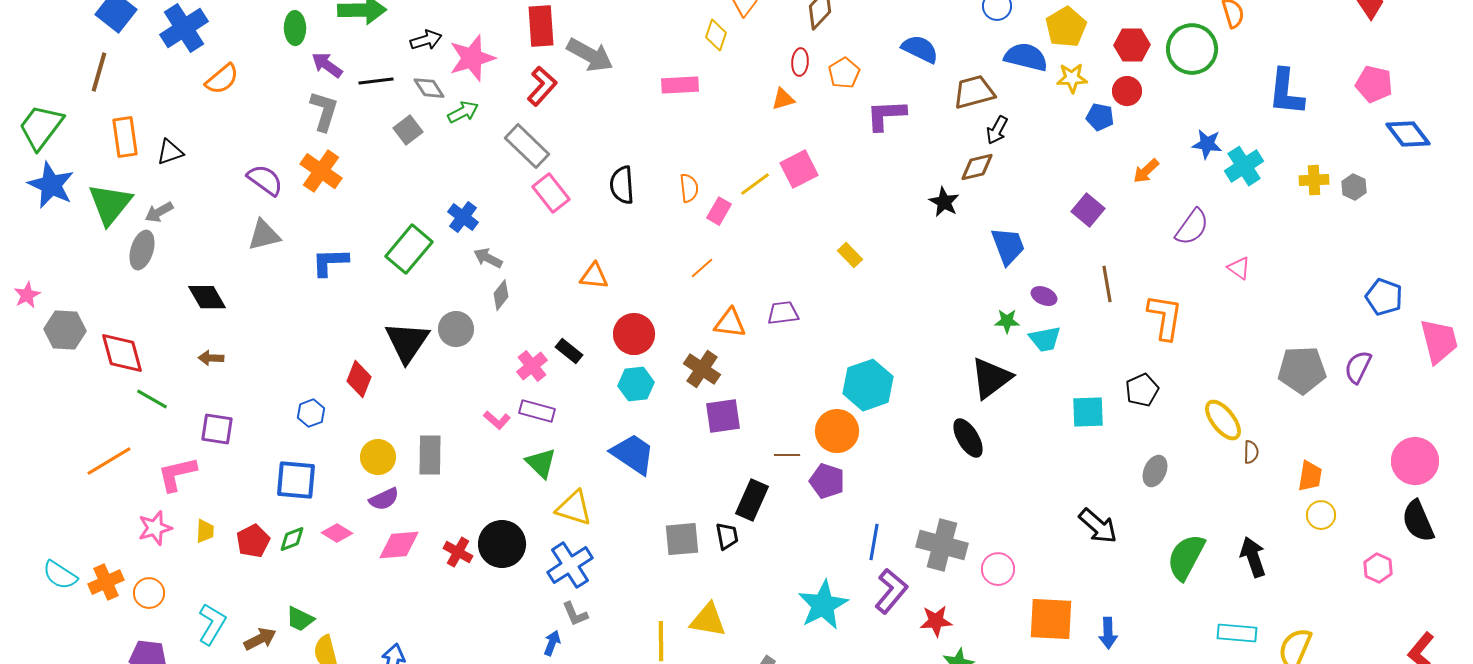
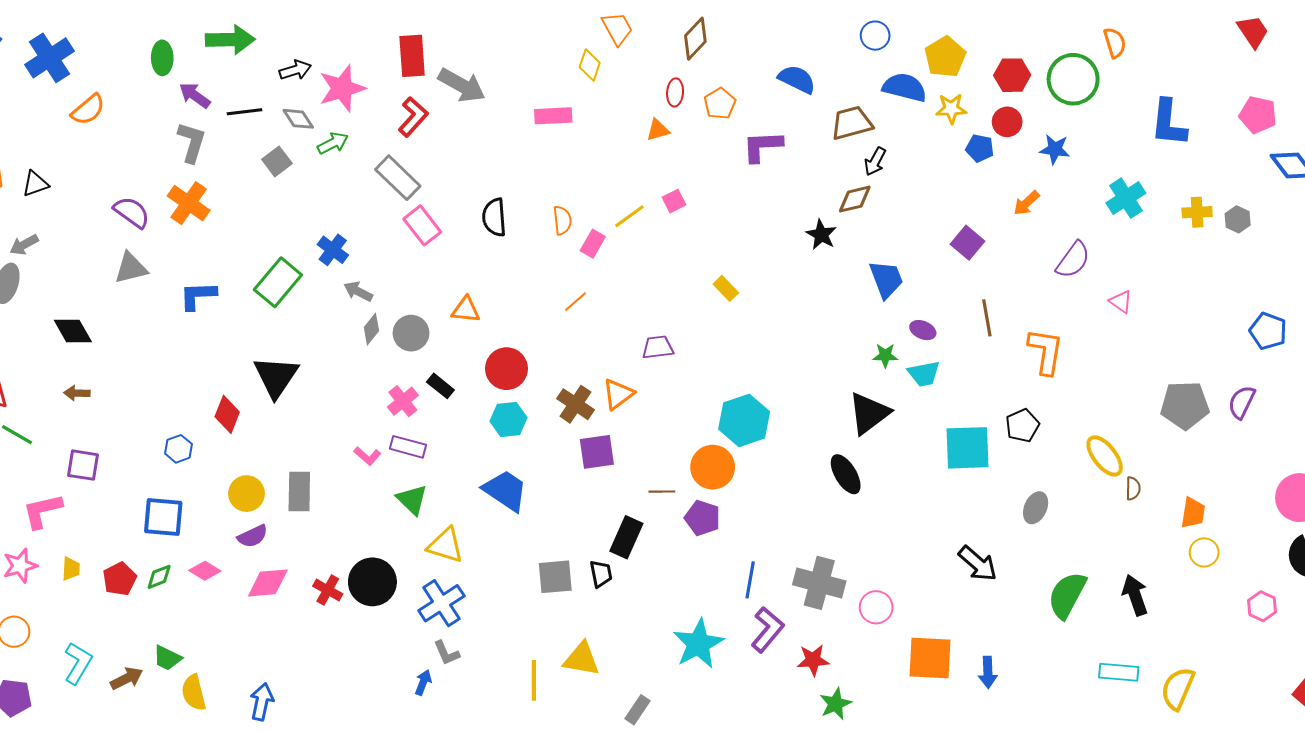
blue star: (1207, 144) -> (1055, 149), moved
pink square: (799, 169) -> (674, 201), size x0.6
orange triangle: (730, 323) -> (618, 394), moved, turned -44
gray circle: (456, 329) -> (411, 333), moved
cyan square: (1088, 412) -> (968, 448), size x1.4

